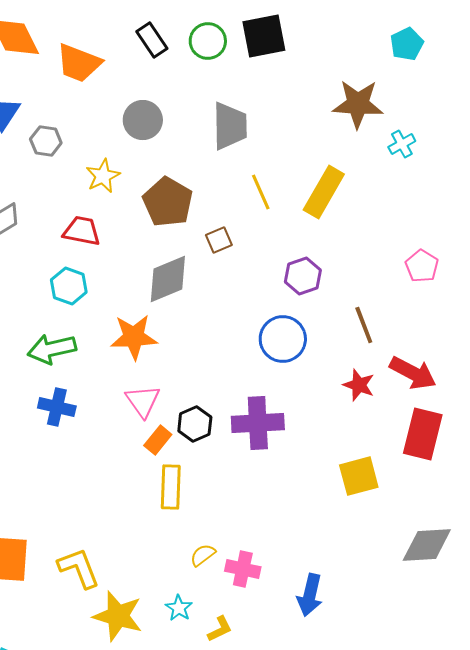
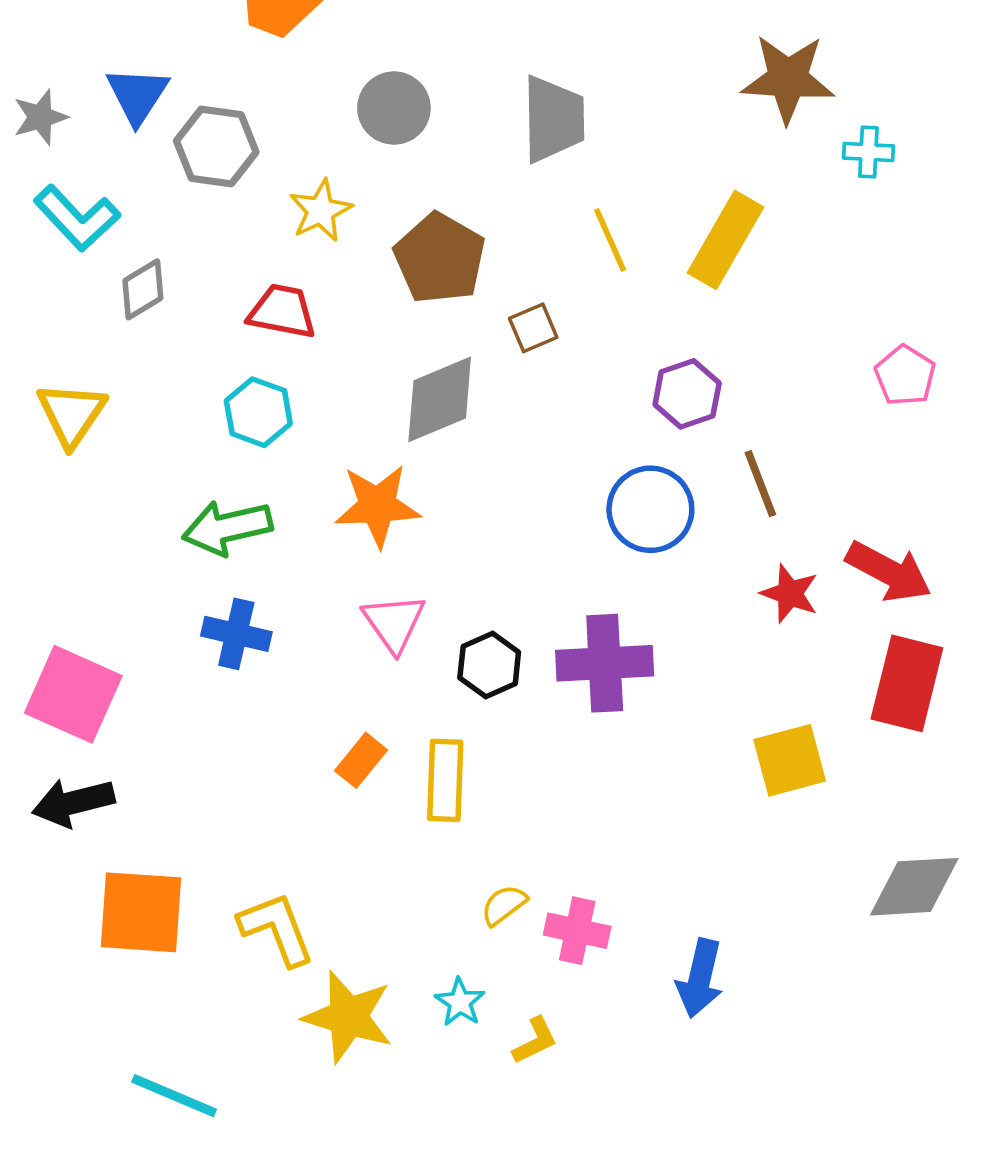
gray hexagon: (46, 141) -> (216, 146), size x1.4
cyan cross: (402, 144) -> (868, 152), turned 32
brown line: (364, 325) -> (760, 484), moved
orange rectangle: (158, 440) -> (361, 760), moved

